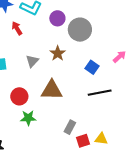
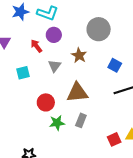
purple circle: (57, 18) -> (54, 35), moved
red arrow: (17, 28) -> (36, 46), moved
gray rectangle: (70, 127) -> (81, 120), moved

